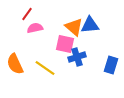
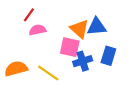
orange semicircle: (15, 64) -> (16, 69), turned 100
blue rectangle: (111, 65) -> (108, 56), moved

